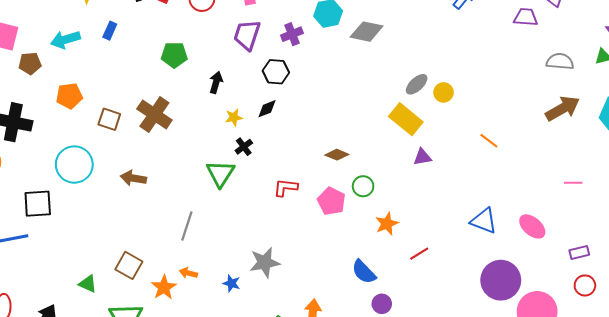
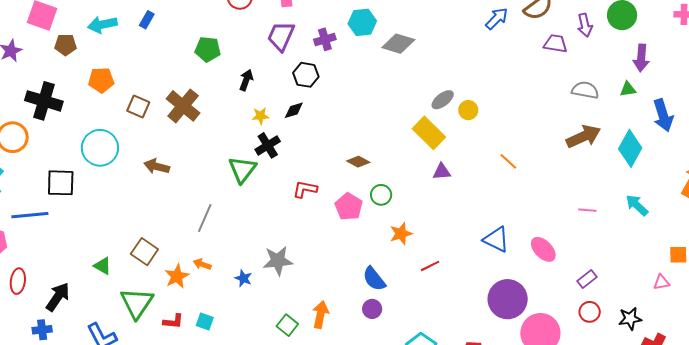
black cross: (244, 147) -> (268, 145), size x1.4
purple rectangle: (579, 252) -> (587, 279), turned -30
purple circle: (382, 304) -> (372, 309), moved

